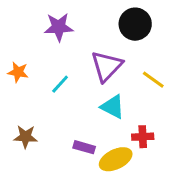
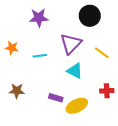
cyan line: (60, 84) -> (40, 56), turned 40
red cross: (143, 137) -> (107, 91), moved

